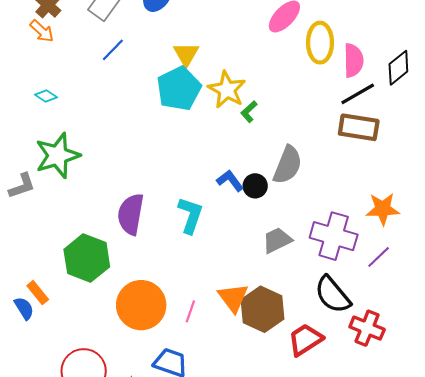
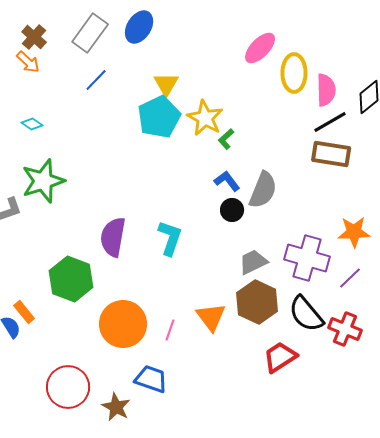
blue L-shape: (230, 181) -> (227, 181), moved
brown hexagon: (262, 309) -> (257, 302), moved
red cross: (367, 328) -> (345, 329), moved

